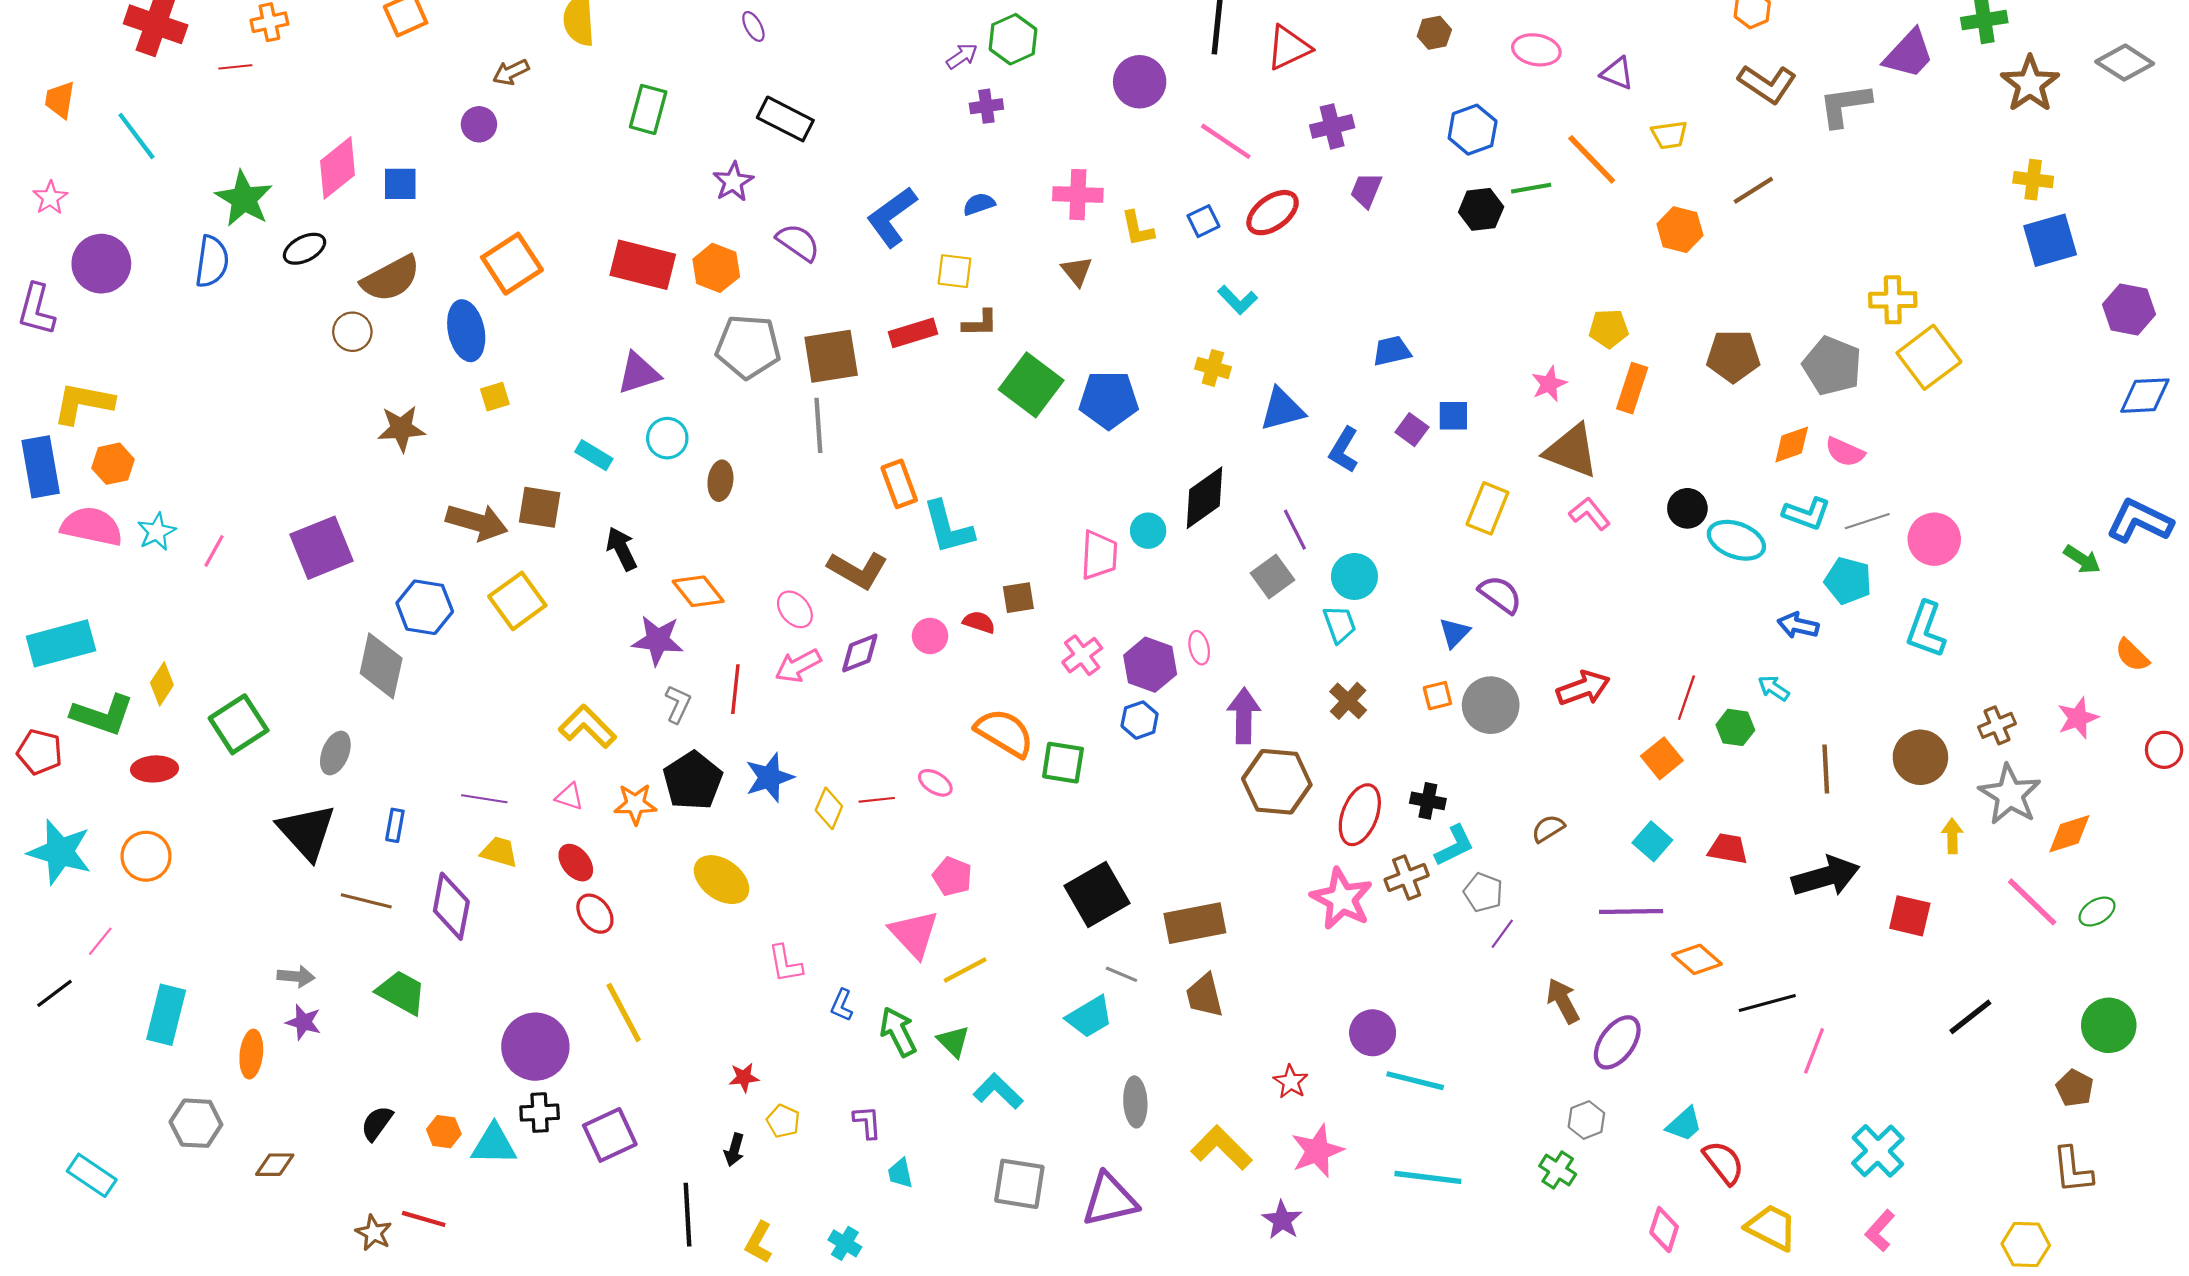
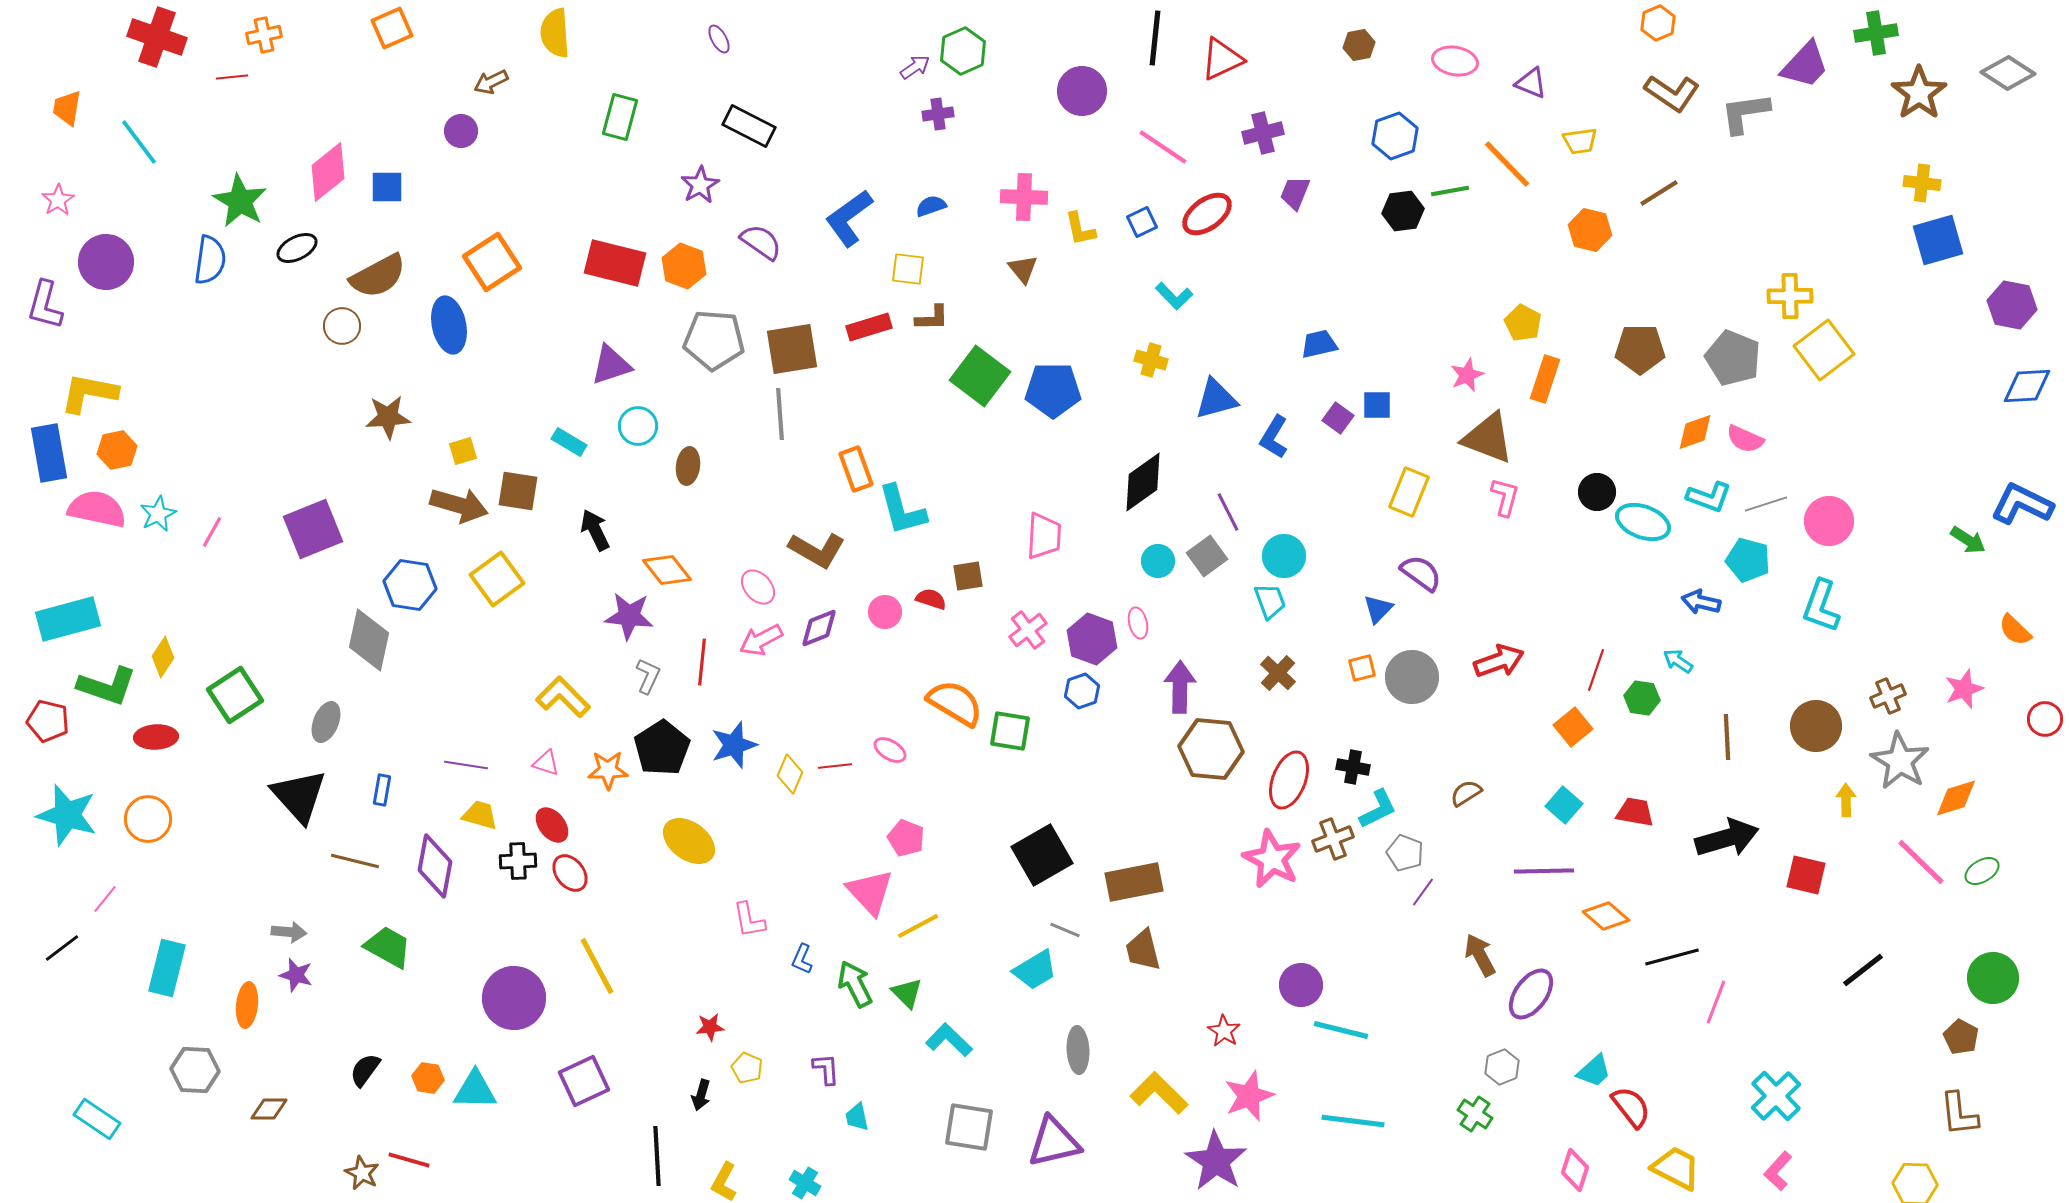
yellow pentagon: (1609, 329) -> (1523, 323), turned 30
yellow square: (495, 397) -> (463, 451), moved
pink L-shape: (1590, 514) -> (1505, 497), turned 54
cyan circle: (1148, 531) -> (1158, 561), moved
black cross: (540, 1113) -> (518, 861), moved
purple star: (1282, 1220) -> (1216, 1161), size x1.6

